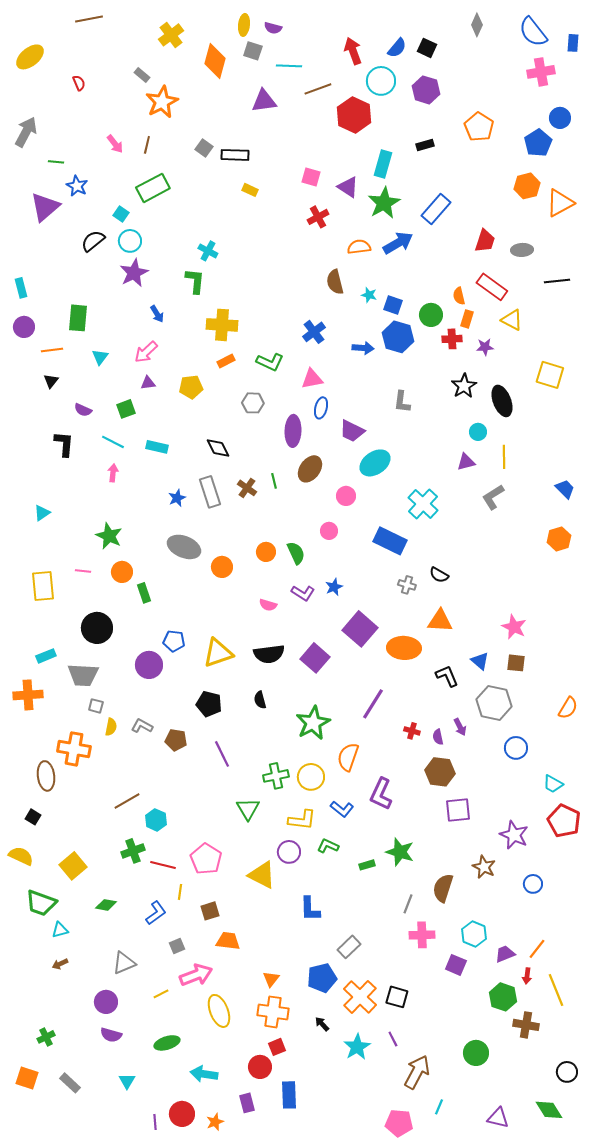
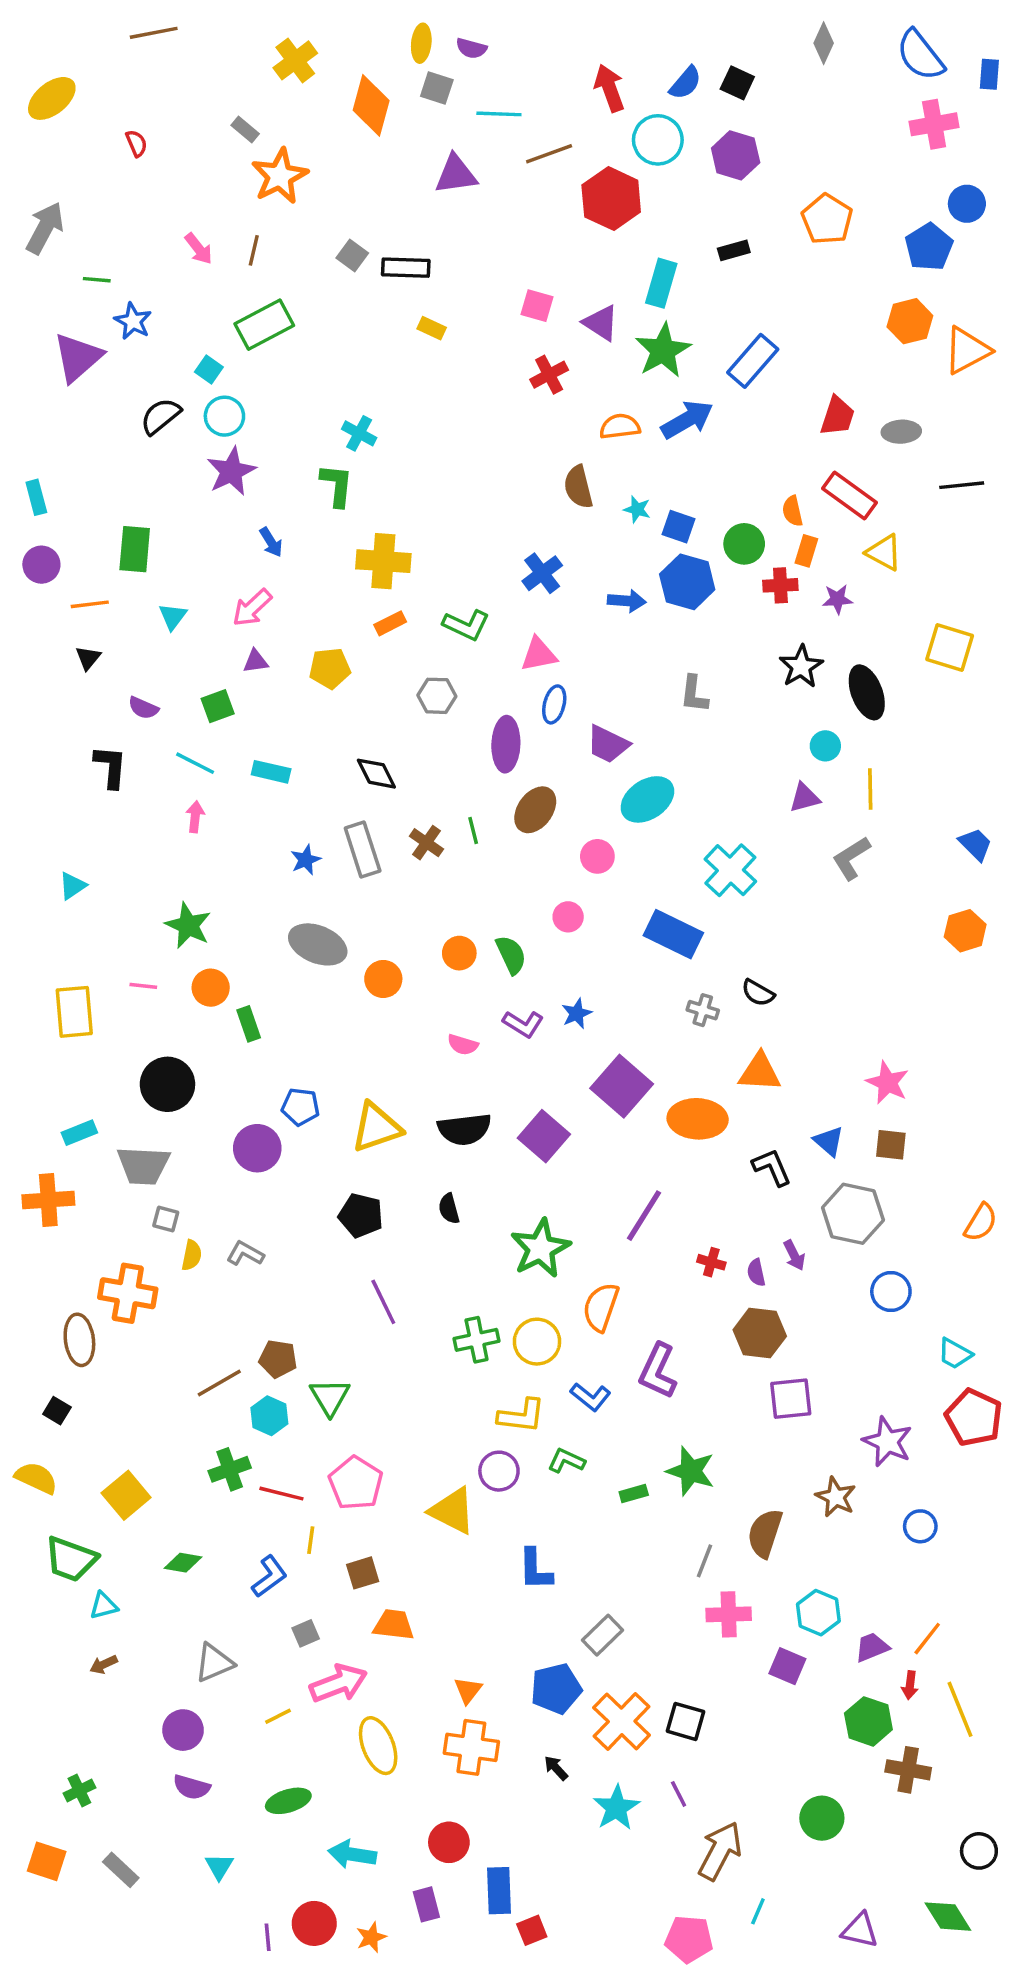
brown pentagon: (176, 740) -> (278, 1359), moved
green triangle: (248, 809) -> (330, 1397), moved
red square: (277, 1047) -> (532, 1930), moved

